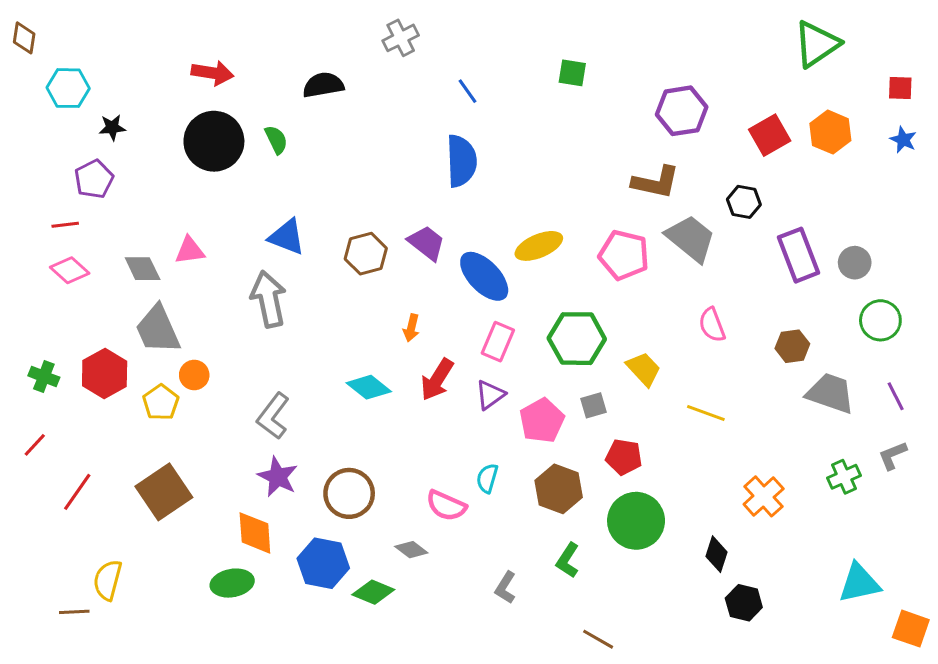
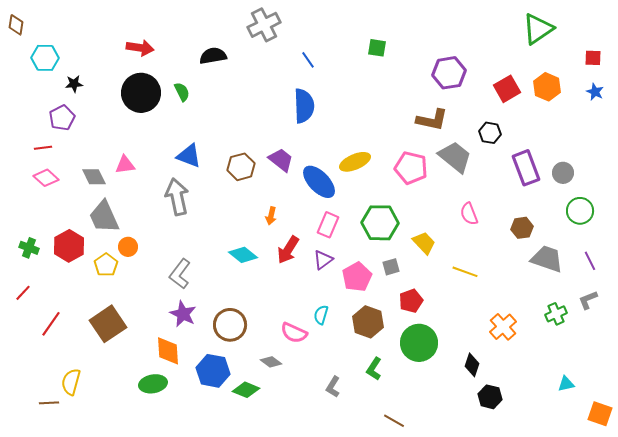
gray cross: (401, 38) -> (264, 25), size x1.4
red pentagon: (624, 457) -> (411, 301), turned -30
cyan triangle: (859, 583) -> (566, 384), size x0.6

